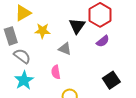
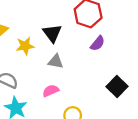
black triangle: (77, 26) -> (52, 33), moved
pink semicircle: (56, 72) -> (51, 91), turned 88

